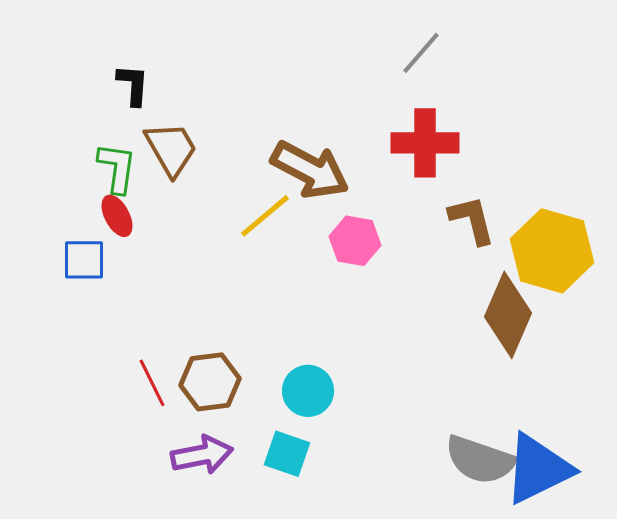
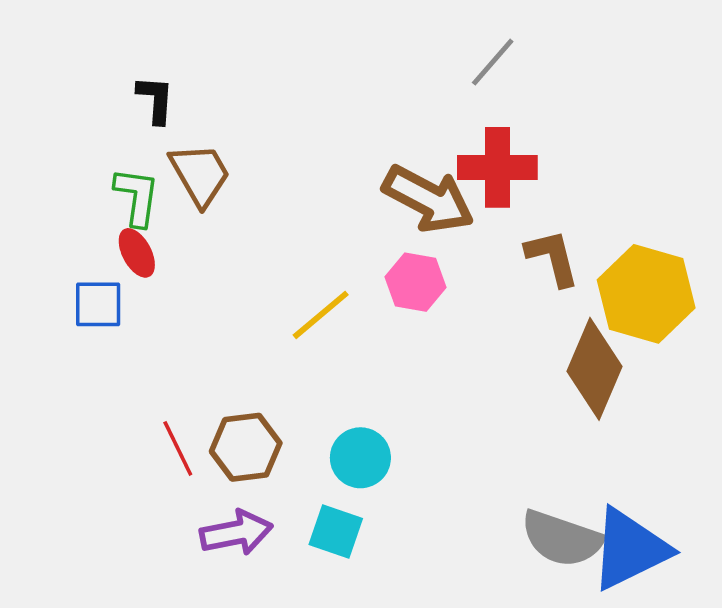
brown arrow: (310, 170) -> (428, 199), moved
yellow line: (265, 216) -> (321, 315), moved

